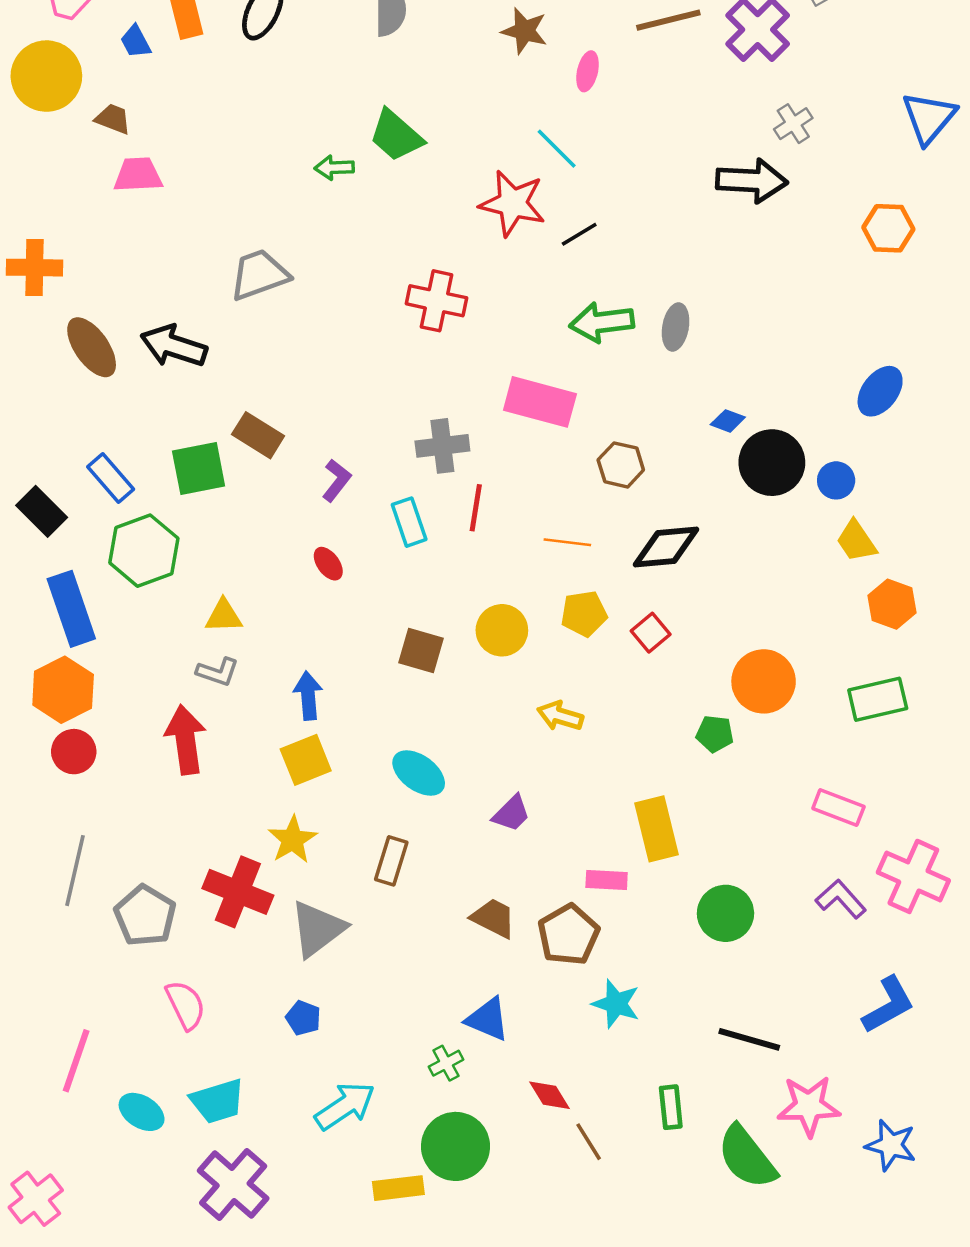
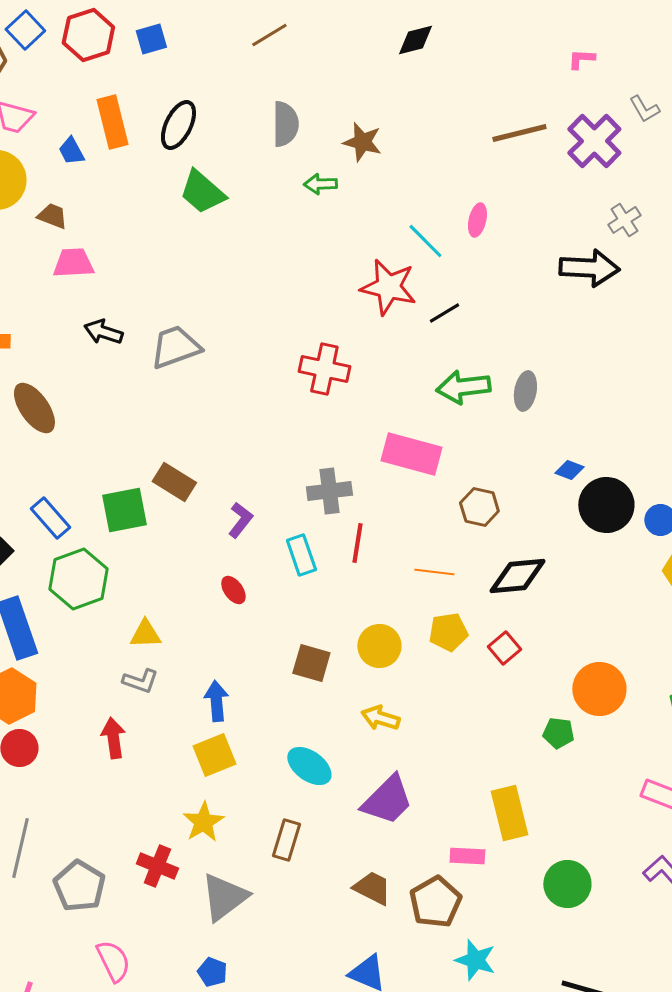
brown star: (524, 31) -> (362, 142), moved
pink ellipse: (588, 71) -> (477, 220), moved
green trapezoid: (396, 136) -> (202, 192), moved
green arrow: (334, 168) -> (320, 184), moved
black arrow: (174, 346) -> (103, 332), moved, size x0.7
yellow arrow: (560, 716) -> (380, 718), moved
red arrow: (186, 740) -> (113, 738), size x0.7
purple trapezoid: (511, 813) -> (387, 800), size x1.6
red cross: (238, 892) -> (157, 866), size x0.7

